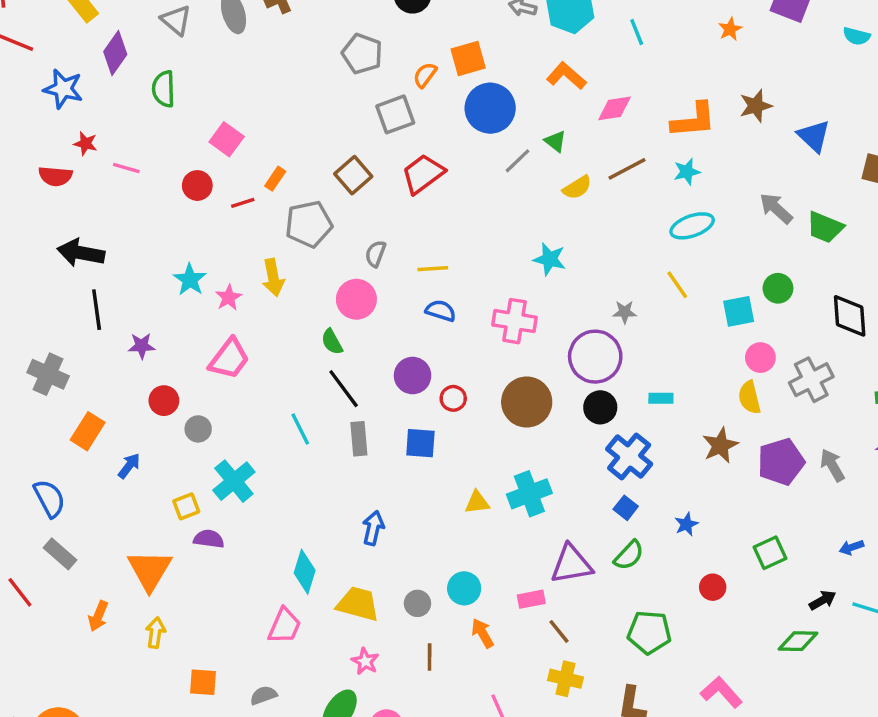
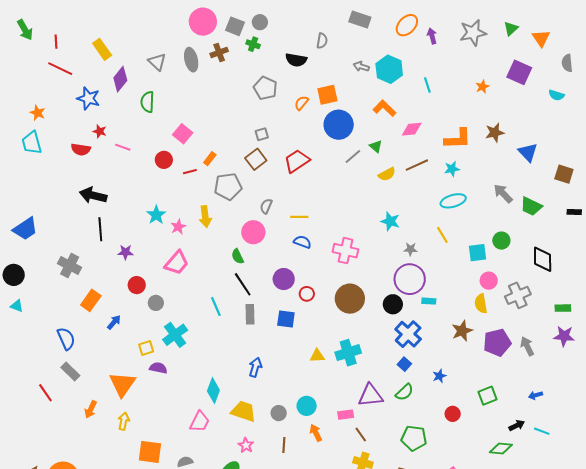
gray square: (395, 114) -> (262, 134), moved, size x0.6
cyan star: (550, 259) -> (390, 221), moved
purple circle: (595, 357) -> (410, 279), moved
orange square: (203, 682) -> (150, 452), size x1.4

